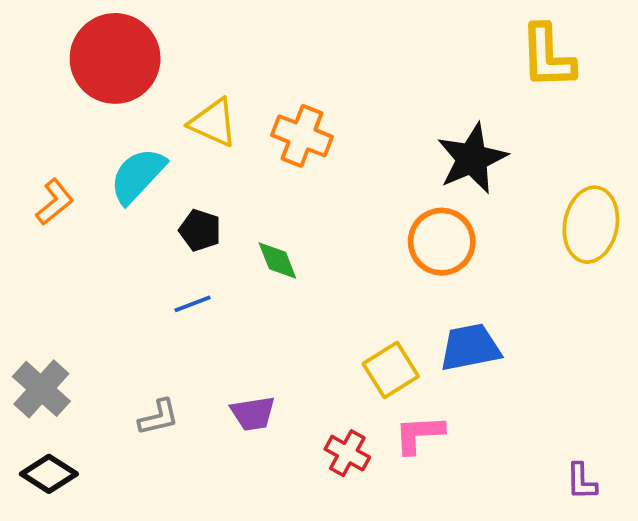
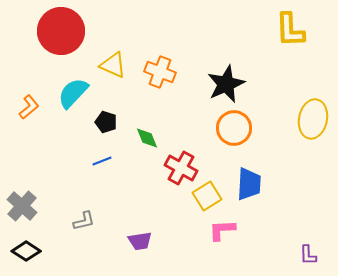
black star: (472, 159) -> (226, 84), moved
blue trapezoid: (470, 347) -> (249, 184), turned 104
purple trapezoid: (253, 413) -> (140, 241), moved
red cross: (347, 453) -> (181, 168), moved, size x1.4

